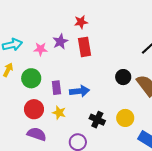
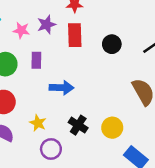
black circle: (123, 77) -> (112, 44), moved
purple rectangle: (56, 88) -> (36, 60), moved
yellow star: (59, 113) -> (38, 123), moved

